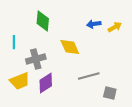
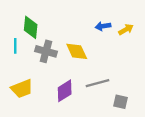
green diamond: (43, 21) -> (31, 27), moved
gray cross: (36, 59) -> (46, 51), moved, turned 30
purple diamond: (46, 83) -> (65, 91), moved

